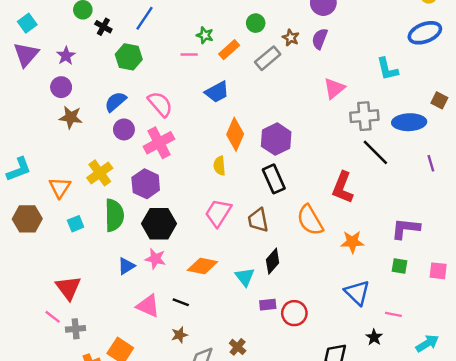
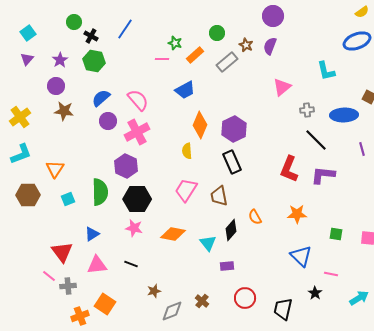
purple triangle: (26, 55) -> (27, 59), size x0.6
green hexagon: (129, 57) -> (94, 61), moved
gray cross: (364, 116) -> (307, 110), size x0.6
yellow cross: (100, 173) -> (20, 117), moved
orange semicircle: (310, 220) -> (255, 217), moved, size x0.6
purple L-shape: (406, 229) -> (323, 175), moved
blue triangle: (126, 266) -> (92, 234), moved
black line: (181, 302) -> (131, 264), moved
pink triangle: (148, 306) -> (97, 265), moved, turned -30
red circle: (294, 313) -> (245, 298), moved

